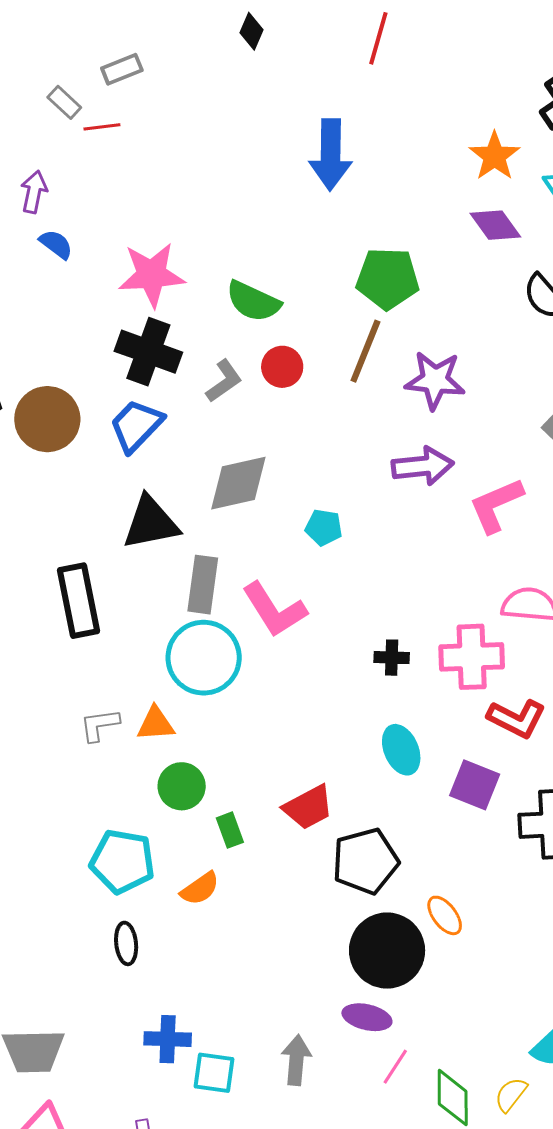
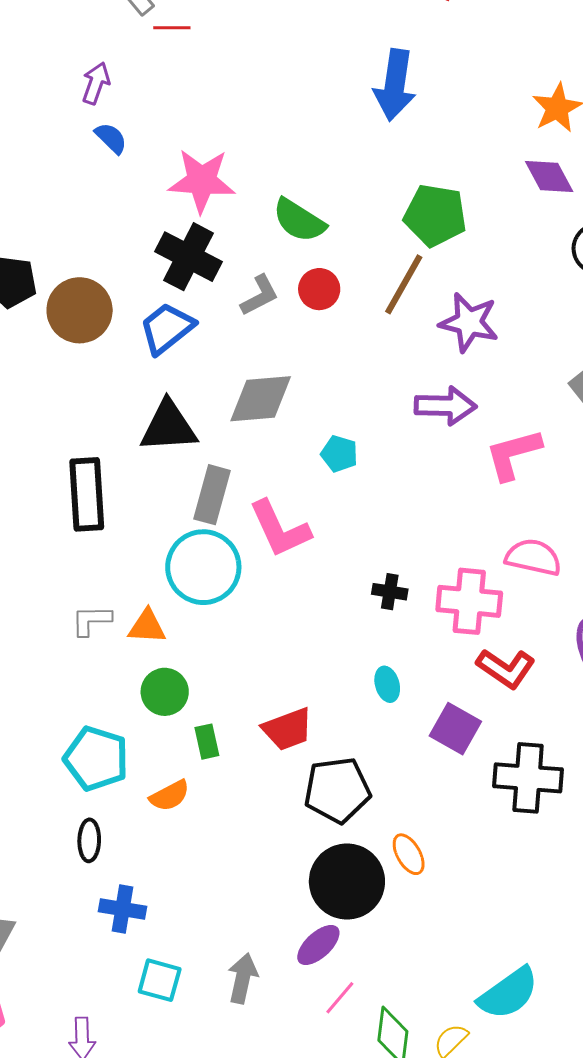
cyan ellipse: (401, 750) -> (387, 684), size x0.7
purple ellipse: (367, 1017) -> (318, 945), turned -63
blue cross: (168, 1039) -> (123, 909), moved

